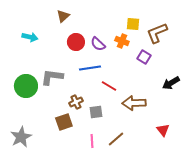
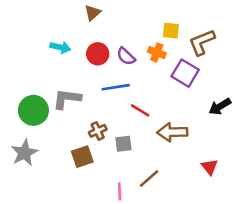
brown triangle: (63, 16) -> (93, 13), moved
cyan arrow: (30, 37) -> (60, 47), moved
purple square: (144, 57) -> (185, 73), size x1.5
gray star: (21, 137) -> (24, 153), moved
pink line: (92, 141) -> (120, 191), moved

